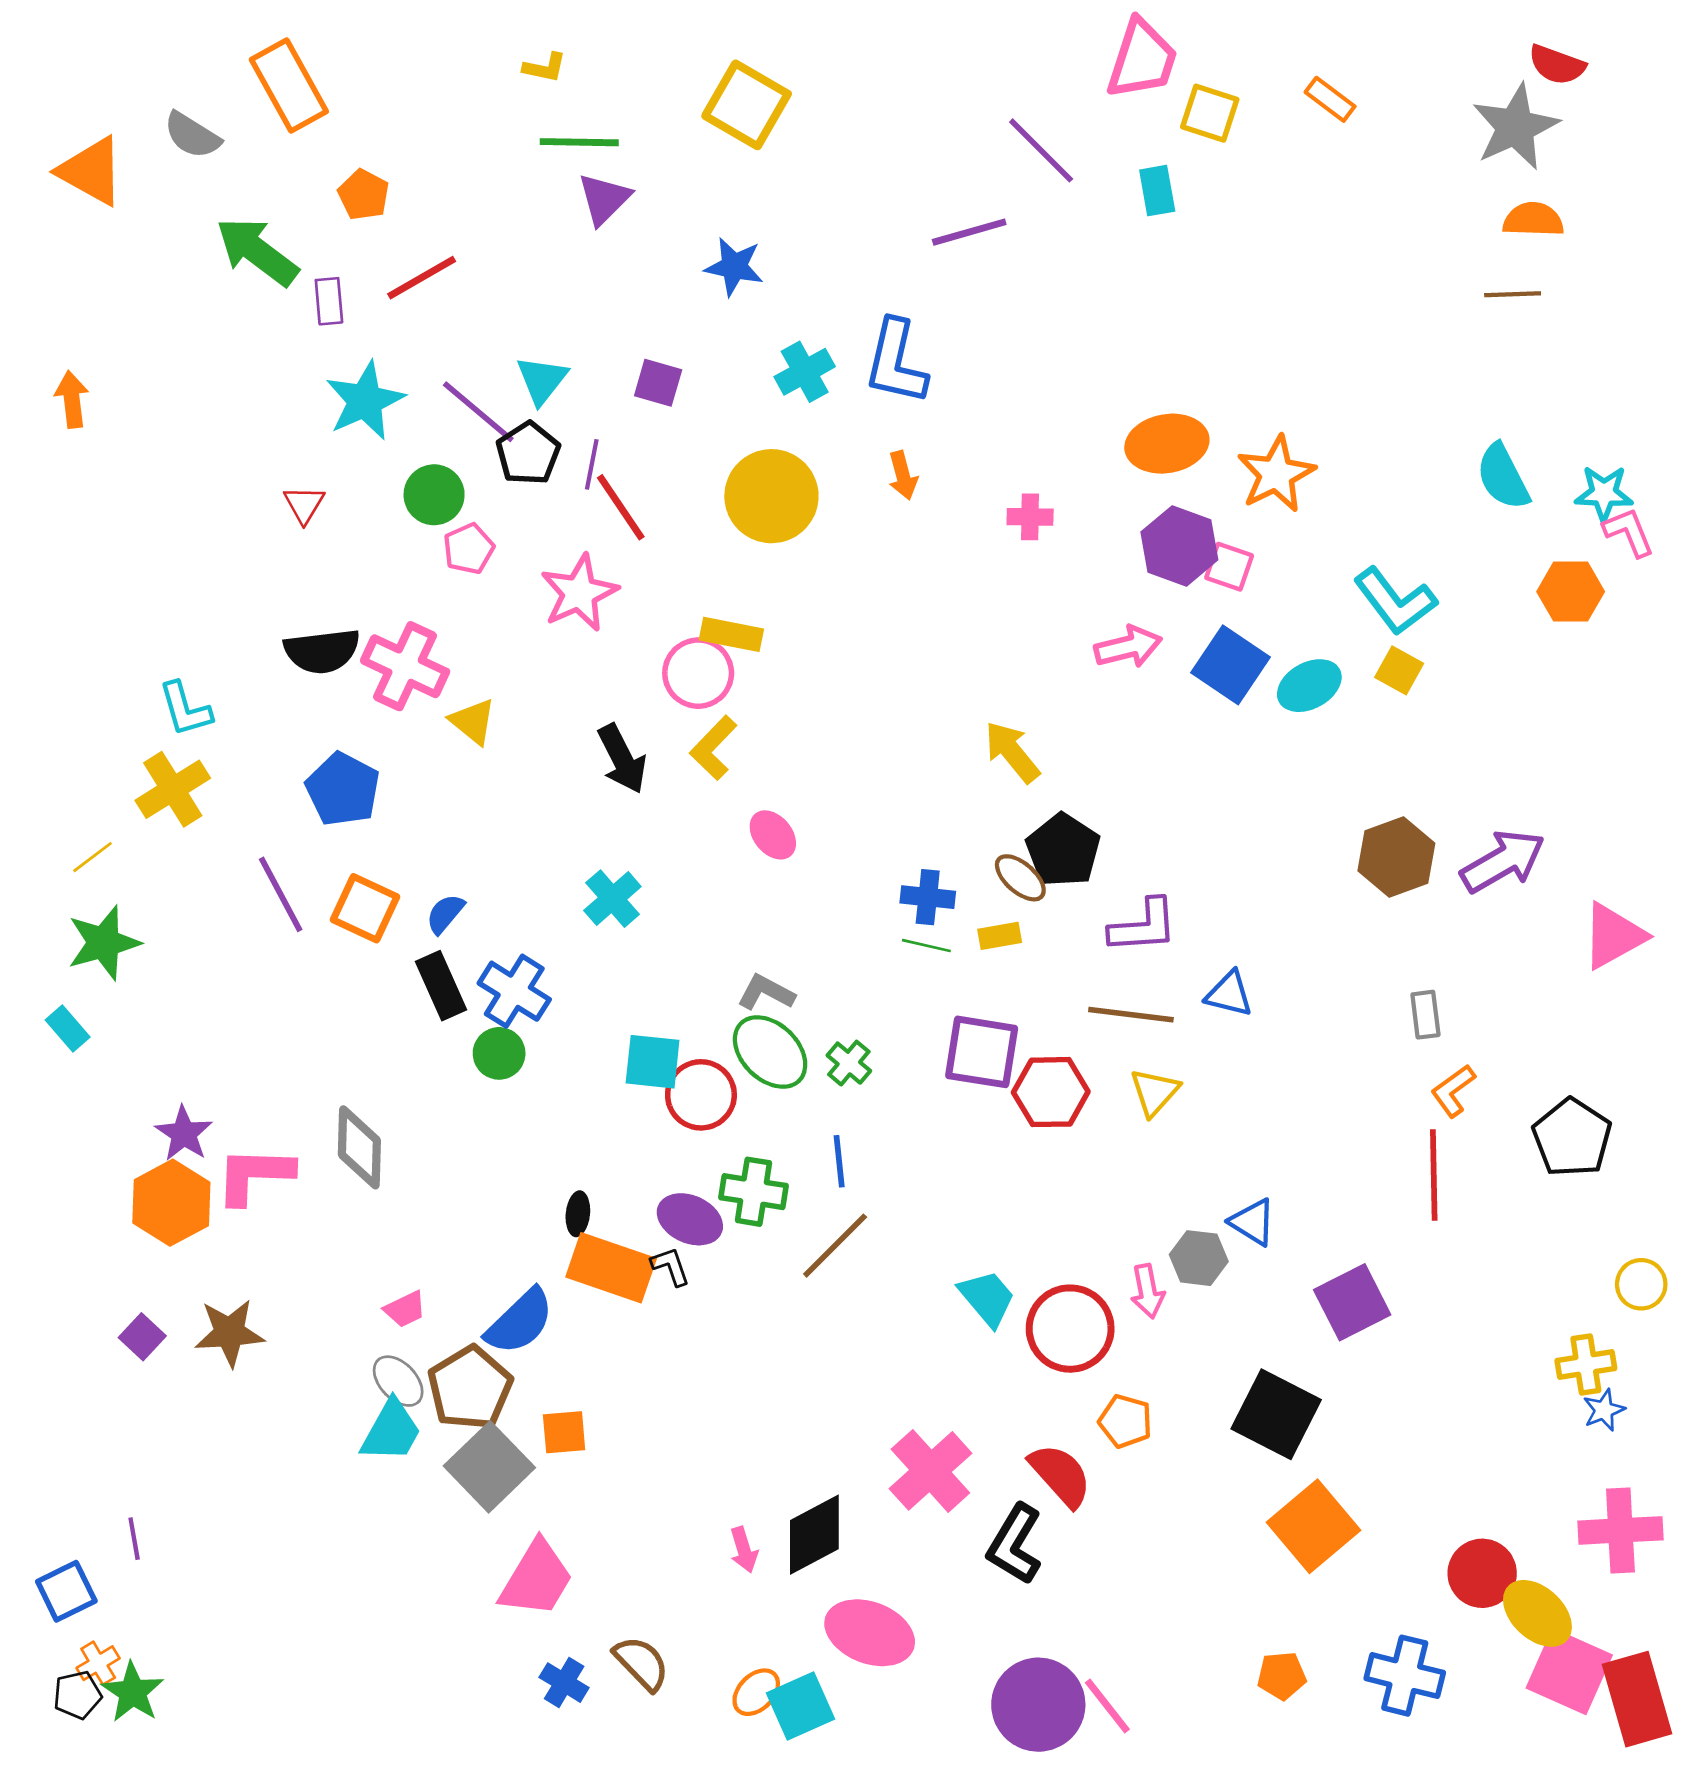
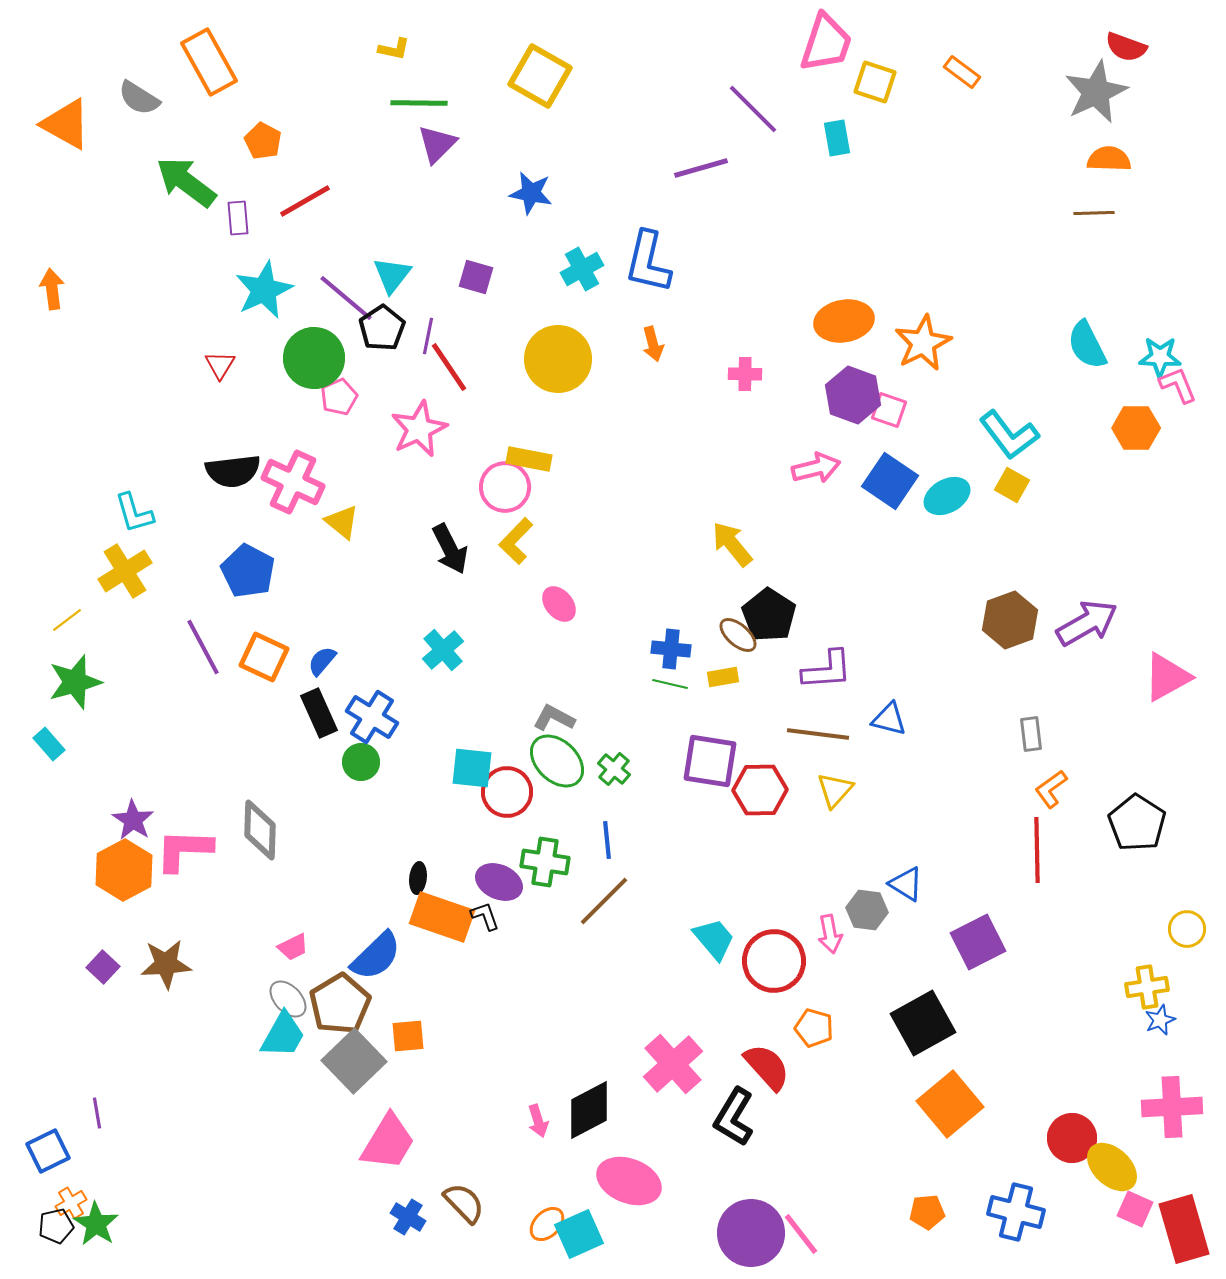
green circle: (434, 495) -> (314, 358), size x1.4
black square: (1276, 1414) -> (923, 1023), turned 34
pink square: (1569, 1671) -> (1135, 1209), size x0.6

